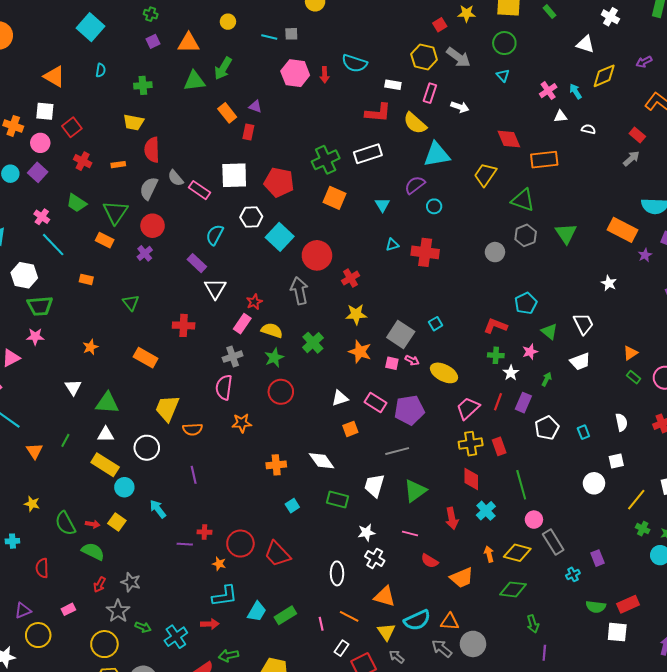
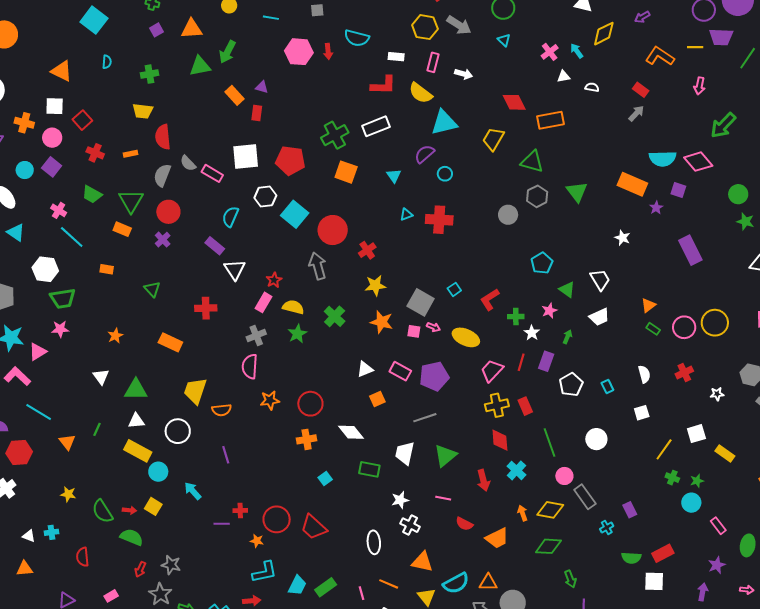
gray square: (291, 34) -> (317, 10), moved
red L-shape: (495, 326) -> (490, 299), moved, turned -50
red circle: (281, 392) -> (310, 404), moved
white circle: (594, 483) -> (596, 439), moved

